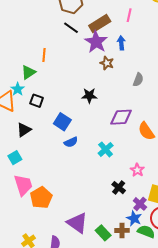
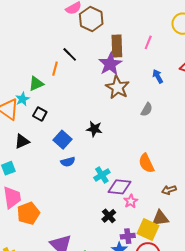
brown rectangle: (100, 24) -> (117, 46), turned -70
black line: (71, 28) -> (70, 54), moved
blue arrow: (121, 43) -> (158, 76), moved, turned -32
brown star: (107, 63) -> (118, 87), size x1.6
black star: (89, 96) -> (94, 129), moved
purple diamond: (121, 117) -> (120, 187), moved
purple cross: (140, 204) -> (128, 236), turned 32

